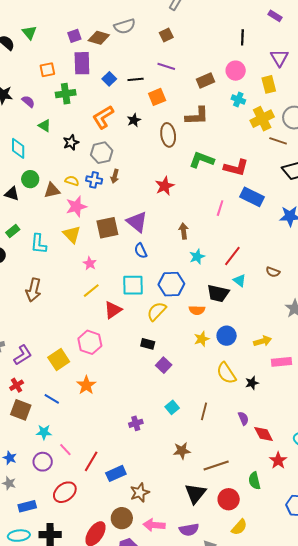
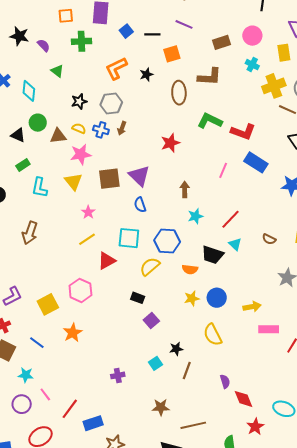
black star: (71, 142) -> (79, 101), moved
green rectangle: (13, 231) -> (23, 165), moved
black star: (252, 383) -> (176, 349), moved

